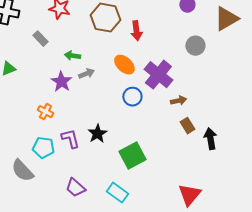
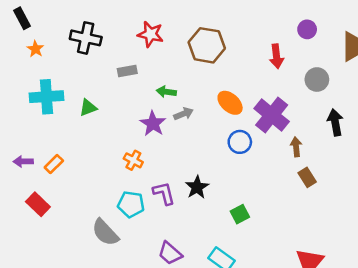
red arrow: (136, 31) -> (277, 56), moved
gray rectangle: (40, 39) -> (127, 71), turned -56
brown arrow: (178, 101) -> (296, 147), turned -84
black arrow: (210, 139) -> (335, 122), moved
green square: (132, 156) -> (240, 214), size x0.6

